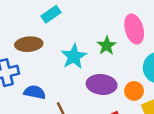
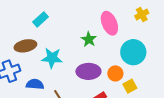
cyan star: (74, 56) -> (52, 58), moved, turned -30

